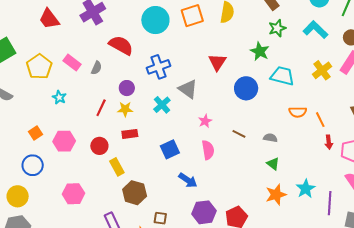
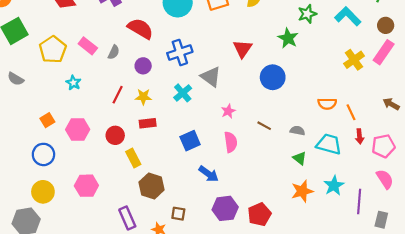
cyan trapezoid: (282, 76) -> (329, 144), moved
purple circle: (127, 88) -> (143, 66), moved
yellow circle: (18, 196) -> (43, 192), moved

